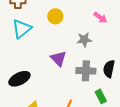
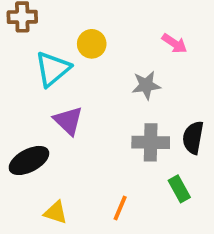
cyan triangle: (22, 29) -> (53, 69), moved
purple triangle: (58, 59) -> (68, 121), moved

